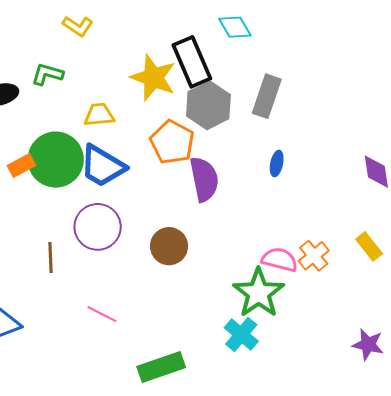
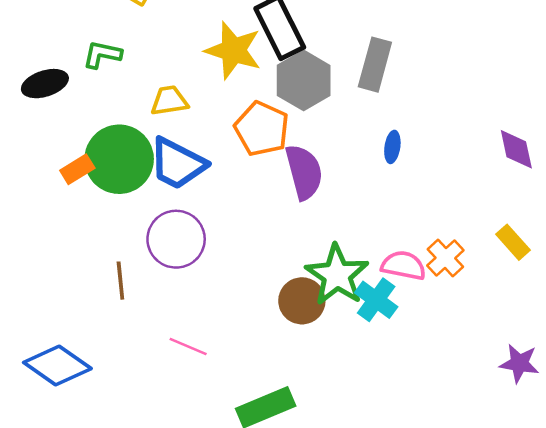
brown circle: (169, 246) -> (302, 301), moved
green star: (259, 293) -> (337, 275), moved
cyan cross: (241, 334) -> (376, 300), moved

